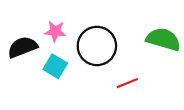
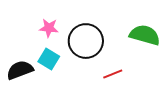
black semicircle: (23, 47) -> (20, 70), moved

